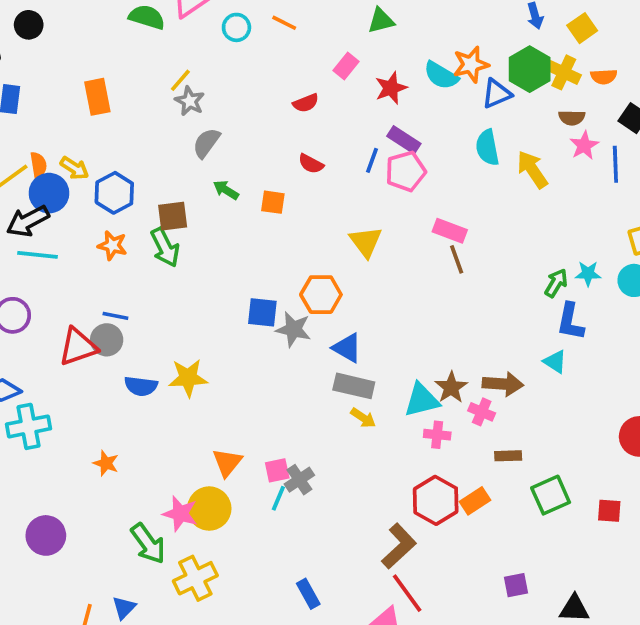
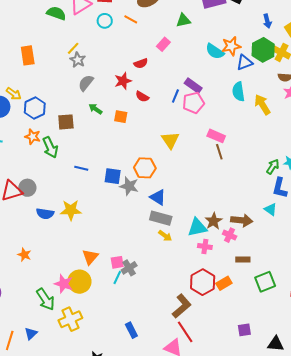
red star: (391, 88) -> (123, 81), moved
green arrow: (165, 247) -> (50, 147), moved
blue line: (115, 316) -> (81, 168), moved

